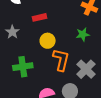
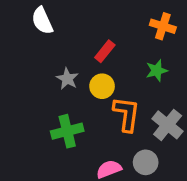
red rectangle: (40, 17) -> (105, 51), moved, turned -32
gray star: (12, 32) -> (67, 79), moved

